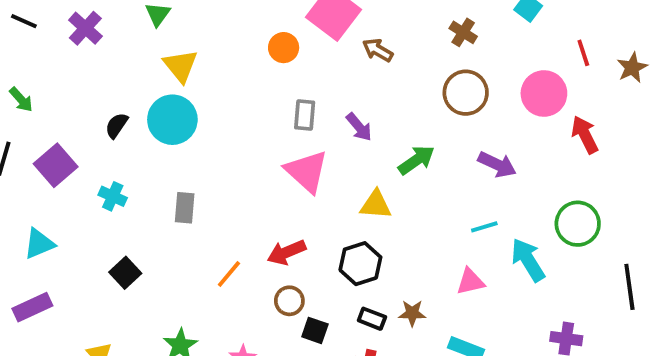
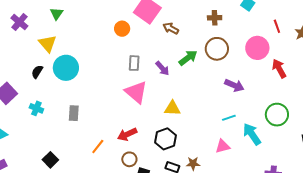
brown cross: (463, 32) -> (215, 18), turned -32
yellow triangle: (181, 66) -> (48, 44), moved
green arrow: (416, 160) -> (188, 58), moved
black square: (125, 273) -> (50, 160), moved

